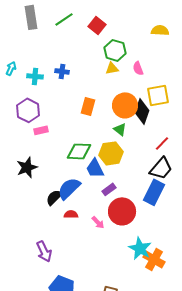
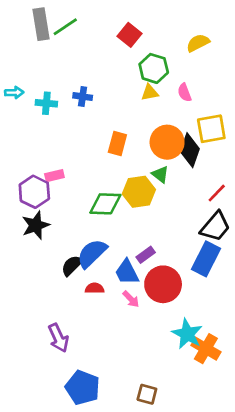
green line: (64, 19) -> (65, 27), moved
yellow semicircle: (160, 30) -> (198, 43), moved, turned -30
cyan arrow: (11, 68) -> (14, 93), turned 64
purple hexagon: (28, 110) -> (34, 192), moved
yellow hexagon: (111, 153) -> (139, 192), moved
blue trapezoid: (95, 168) -> (127, 272), moved

